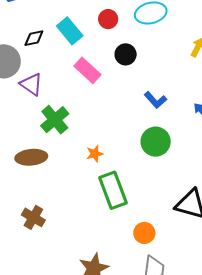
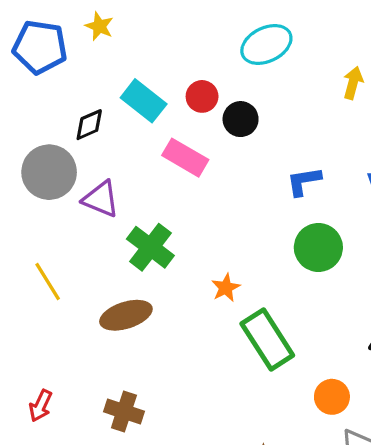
red circle: (108, 19) -> (202, 96), moved
blue L-shape: (155, 100) -> (304, 181), turned 135
brown cross: (33, 217) -> (124, 412), moved

